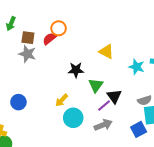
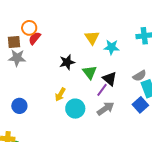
orange circle: (59, 28) -> (29, 28), moved
yellow triangle: (106, 52) -> (92, 38), turned 42
cyan star: (137, 67) -> (111, 47), moved

